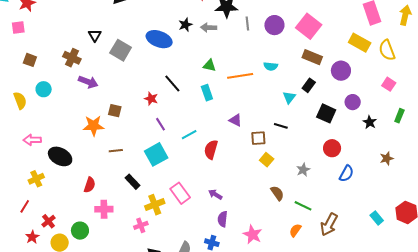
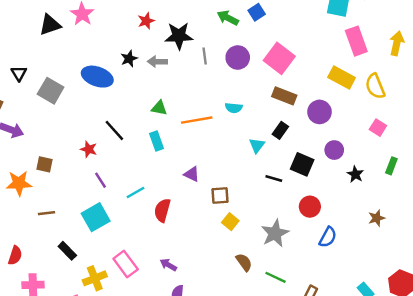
black line: (281, 126) -> (274, 178), moved
gray star: (303, 170) -> (275, 233), size x1.6

